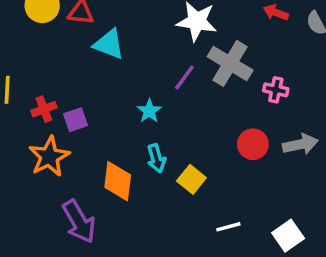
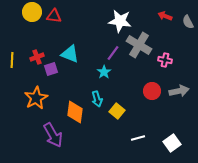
cyan triangle: (109, 44) -> (70, 54), moved
red cross: (44, 109) -> (37, 57), moved
cyan star: (149, 111) -> (104, 72), moved
purple square: (76, 120) -> (51, 69), moved

